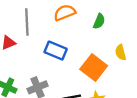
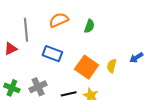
yellow semicircle: (121, 52) -> (112, 66), moved, turned 32

